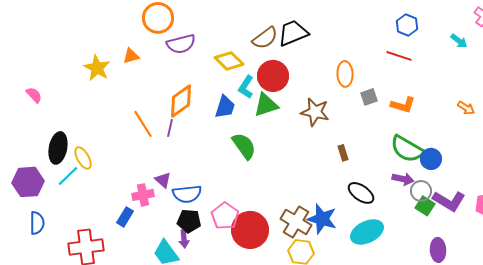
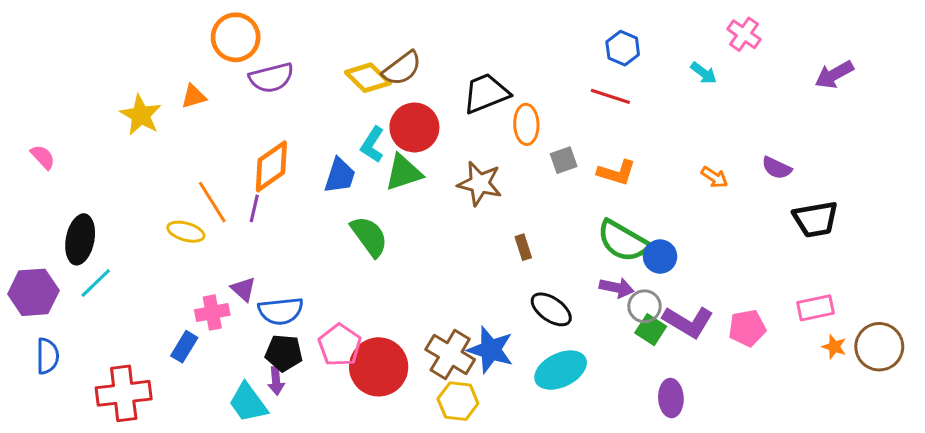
black trapezoid: (293, 33) -> (486, 93), moved
yellow diamond: (229, 61) -> (368, 78), moved
yellow ellipse: (83, 158) -> (186, 232), moved, turned -45

